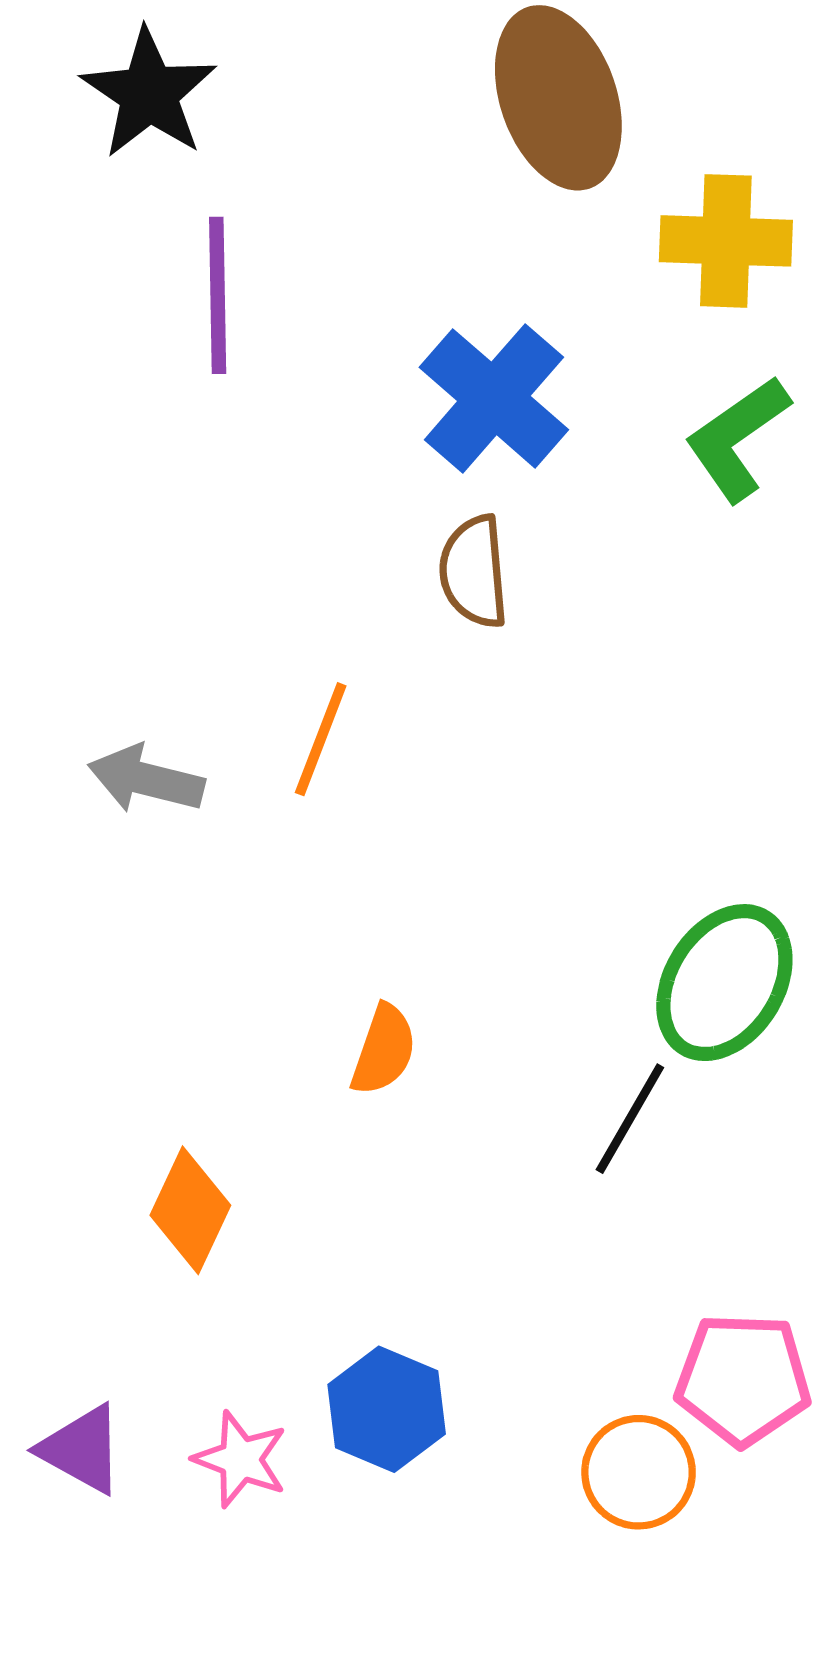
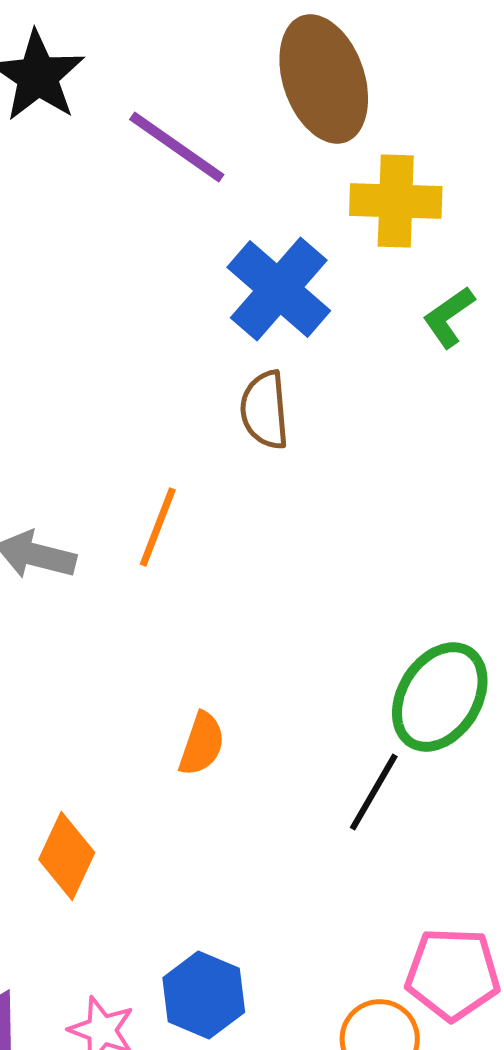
yellow cross: (726, 241) -> (396, 201), moved
purple line: (218, 295) -> (177, 147), moved, turned -54
green L-shape: (737, 439) -> (449, 317), size x0.7

